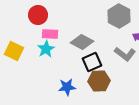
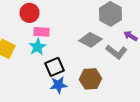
gray diamond: (82, 42) -> (90, 40), moved
black square: (92, 62) -> (54, 67), moved

